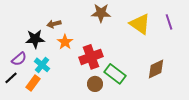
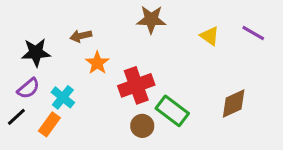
purple line: (169, 22) -> (253, 33), turned -42
yellow triangle: (140, 24) -> (210, 36), size x0.6
black star: (35, 39) -> (36, 52), moved

